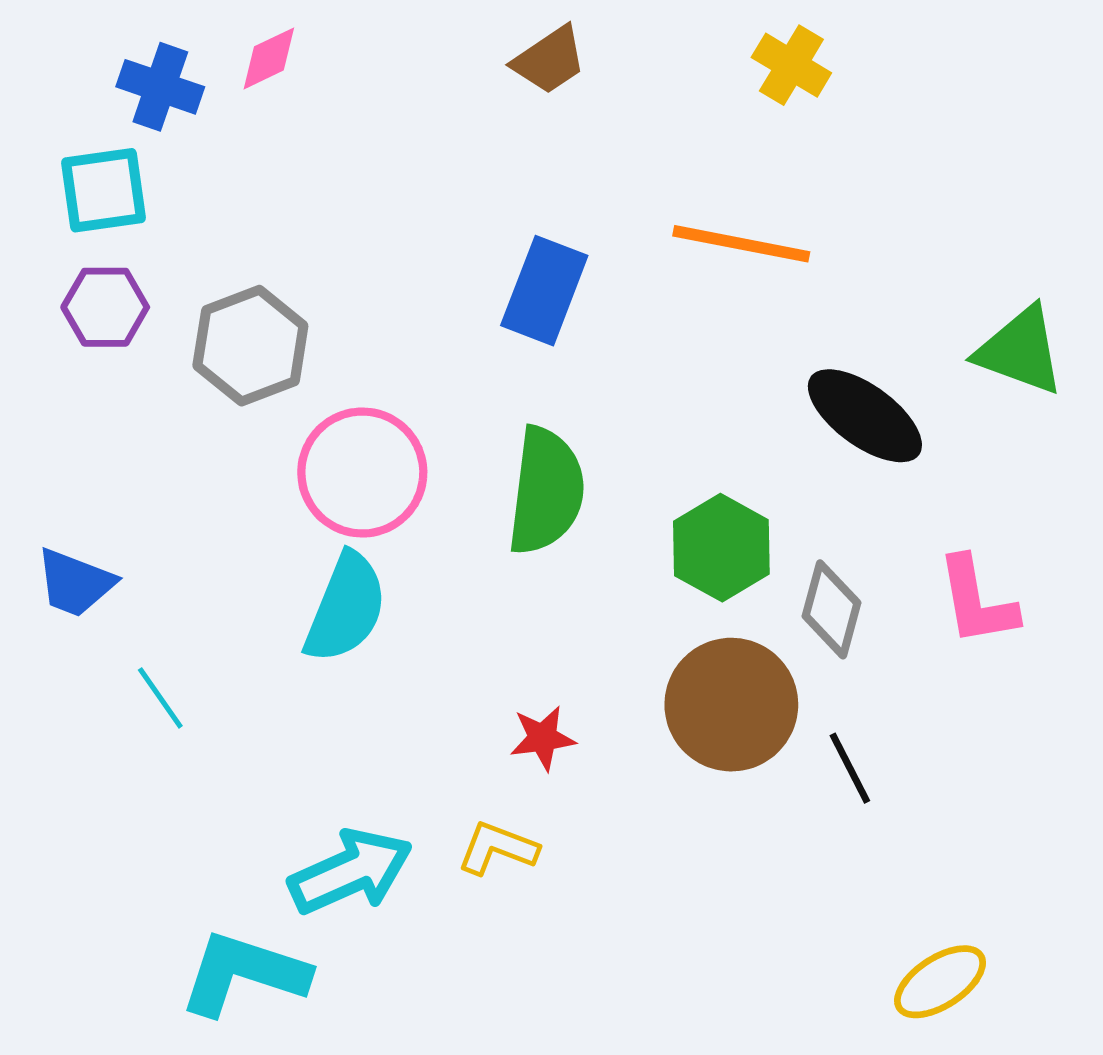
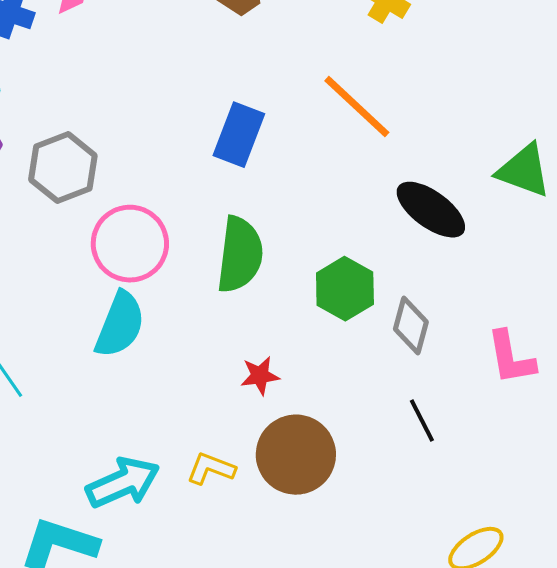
orange line: (741, 244) -> (357, 107), turned 32
pink L-shape: (977, 601) -> (511, 358), moved
brown circle: (731, 705) -> (296, 455), moved
red star: (543, 738) -> (260, 376), moved

